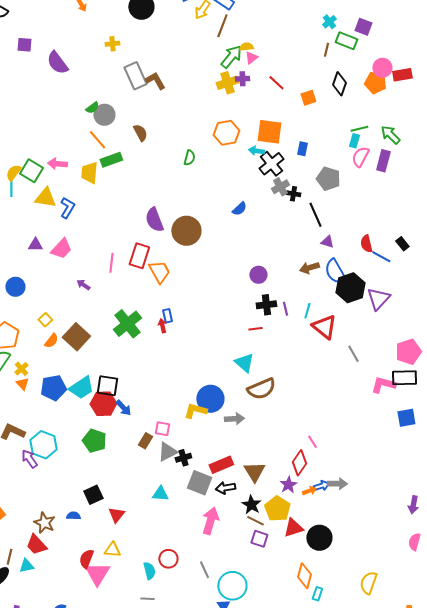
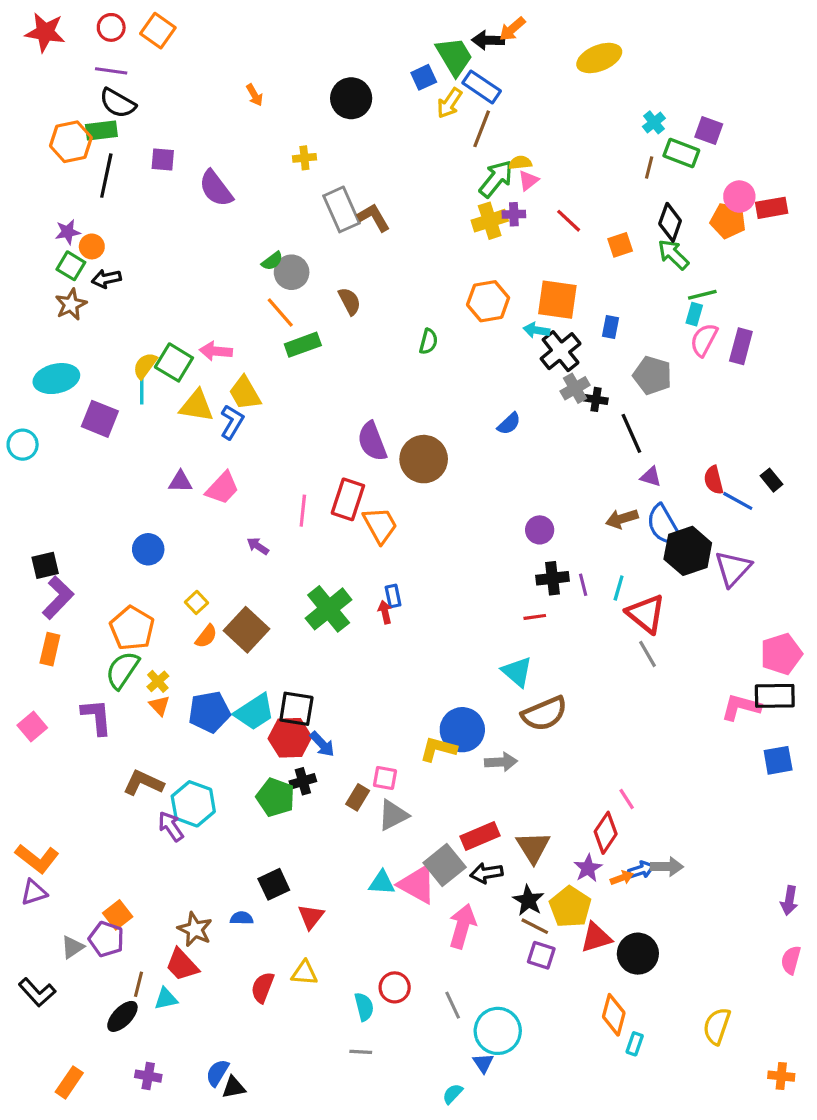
green arrow: (390, 135) -> (673, 255), moved
yellow trapezoid: (89, 173) -> (245, 393), moved, turned -35
gray line: (353, 354) -> (648, 654), moved
black cross: (183, 458) -> (303, 781), moved
gray square: (199, 483) -> (445, 865), turned 30
pink triangle: (97, 574) -> (417, 884), moved, turned -32

